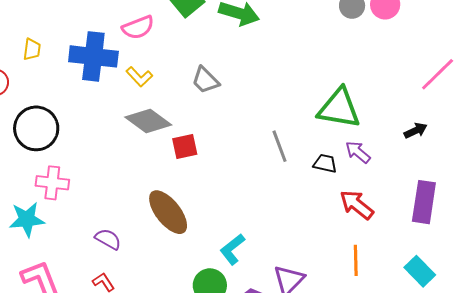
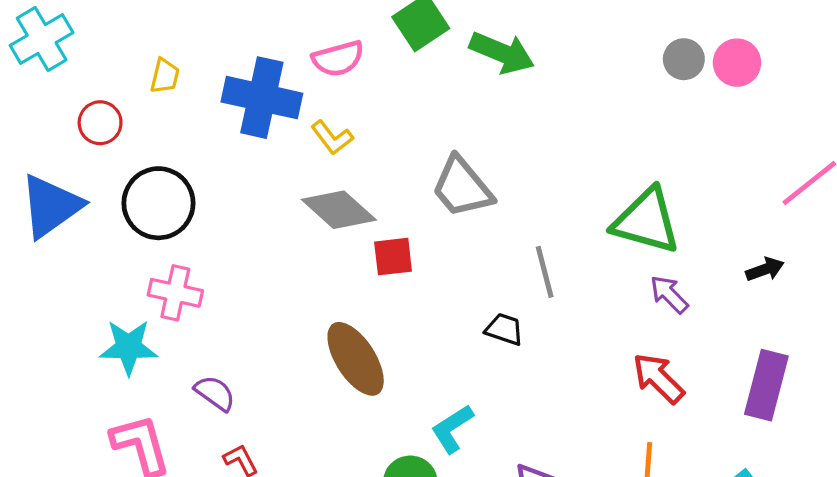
gray trapezoid: (205, 80) -> (462, 187), moved, size x1.4
black trapezoid: (325, 163) -> (504, 329), moved
purple semicircle: (108, 239) -> (215, 393), moved

